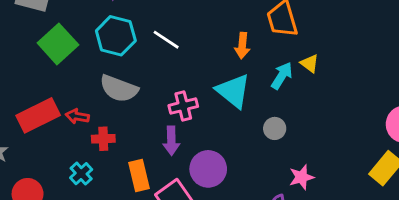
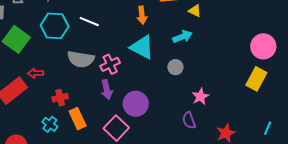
yellow triangle: (310, 63) -> (195, 11), moved
cyan arrow: (282, 76) -> (182, 37), moved, turned 48
gray semicircle: (119, 89) -> (81, 59), moved
red arrow: (77, 116) -> (36, 73), moved
orange rectangle: (139, 176) -> (78, 119), moved

